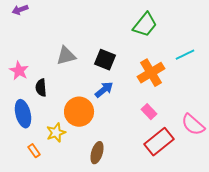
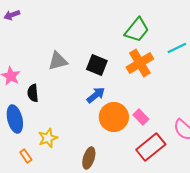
cyan line: (185, 55) -> (177, 48), moved
orange cross: (151, 73) -> (140, 63), moved
orange circle: (79, 112) -> (114, 117), moved

